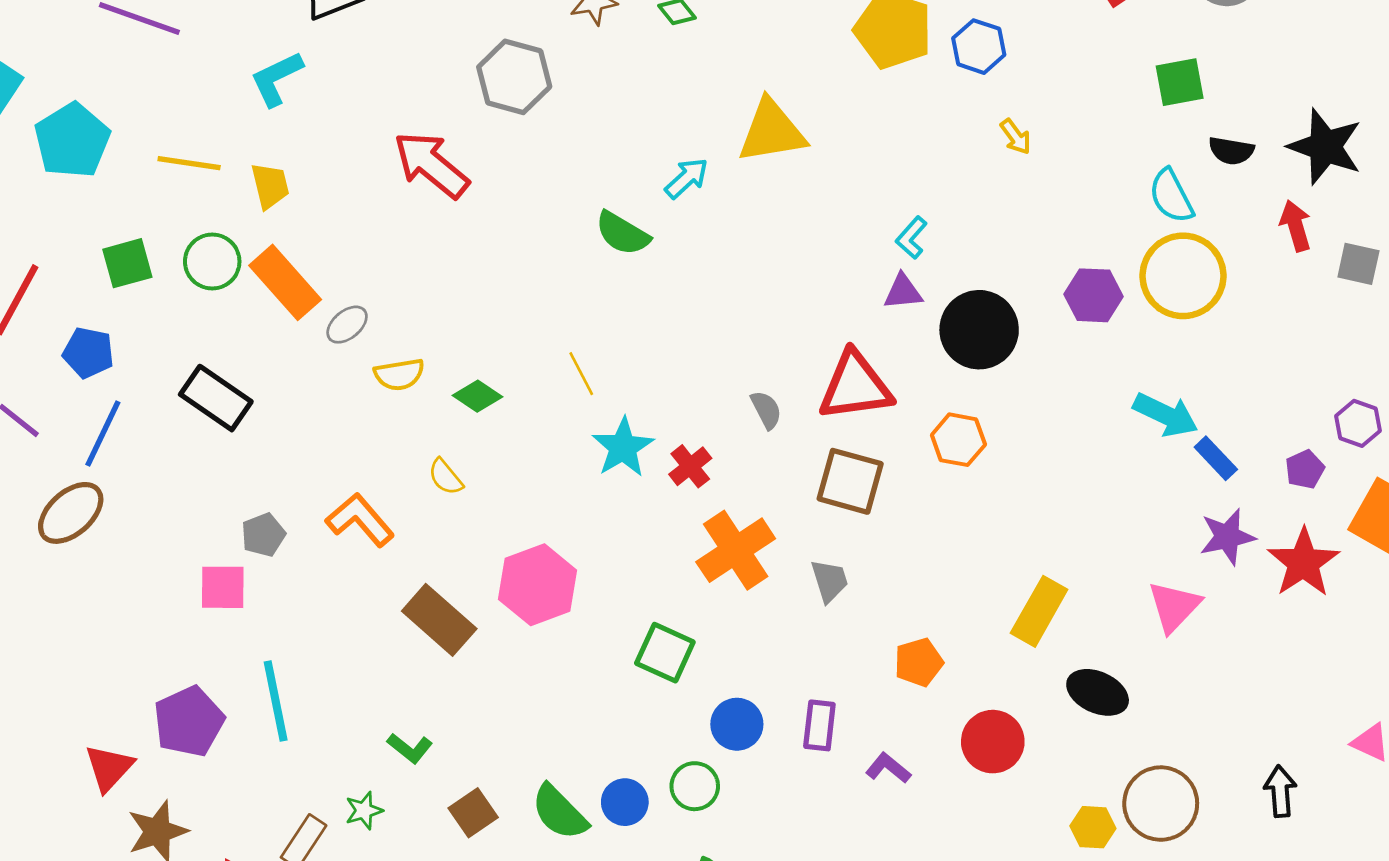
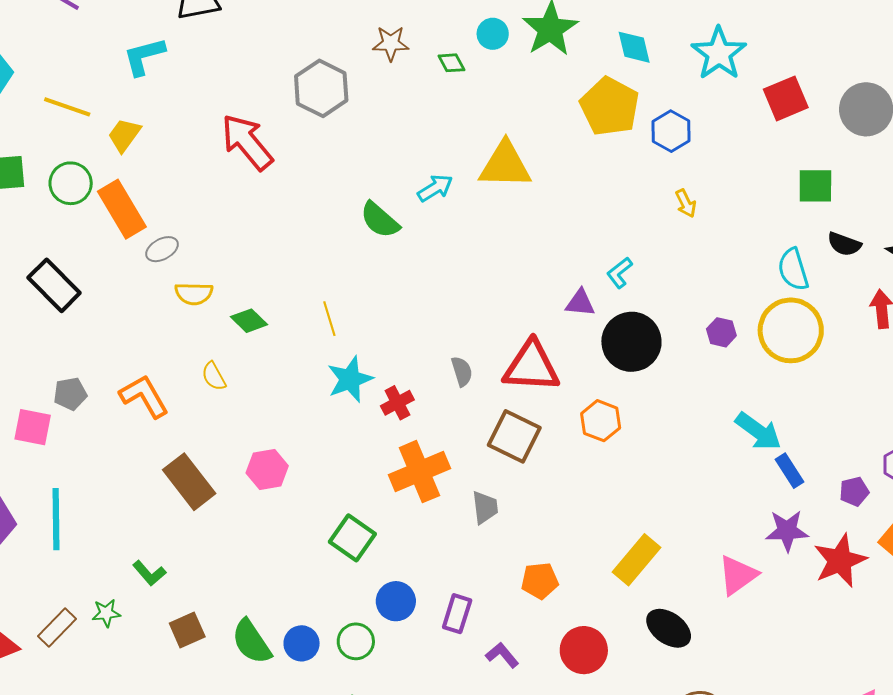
yellow trapezoid: (270, 186) -> (124, 135), turned -141
cyan L-shape: (911, 238) -> (620, 273), moved
purple hexagon: (1094, 295) -> (721, 332), size x0.7
pink hexagon: (538, 585) -> (267, 469), size x0.7

